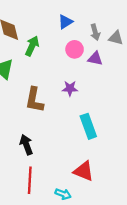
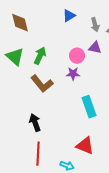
green arrow: (32, 46) -> (40, 56), moved
pink circle: (75, 49) -> (77, 56), moved
brown L-shape: (34, 100) -> (42, 84), turned -50

